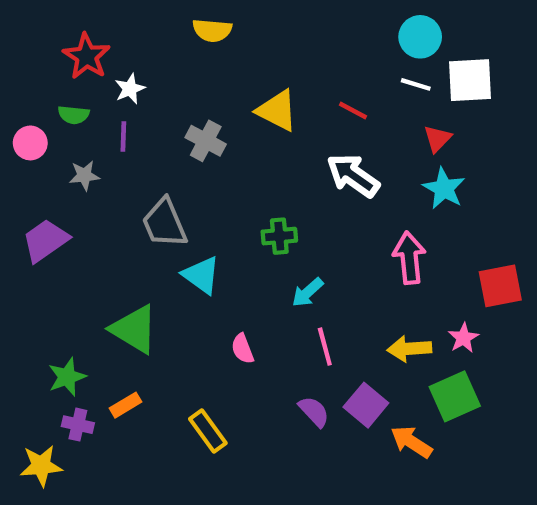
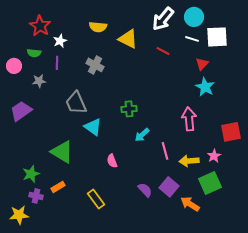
yellow semicircle: (212, 30) -> (98, 27), moved
yellow triangle: (277, 110) -> (128, 39), moved
white arrow: (353, 175) -> (163, 19), moved, turned -85
pink line: (325, 347) -> (165, 151), moved

